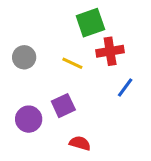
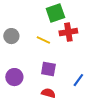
blue line: (125, 87) -> (78, 80), moved
purple square: (63, 106) -> (48, 69), moved, turned 35

